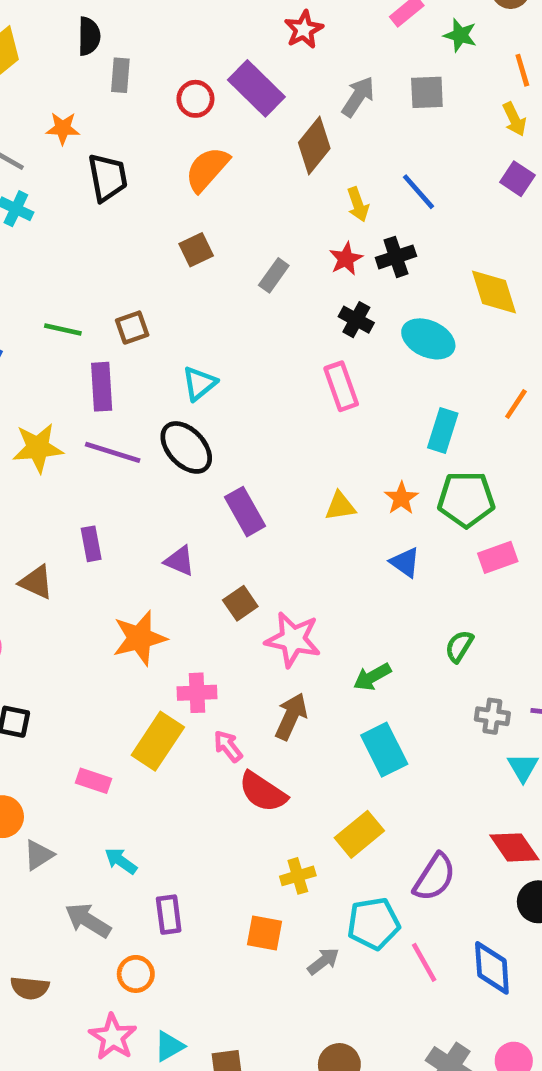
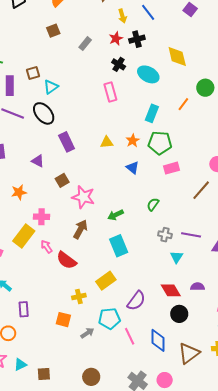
brown square: (132, 328) -> (33, 73), moved
orange star: (139, 638) -> (19, 192), size x0.7
pink arrow: (228, 746) -> (46, 247), moved

